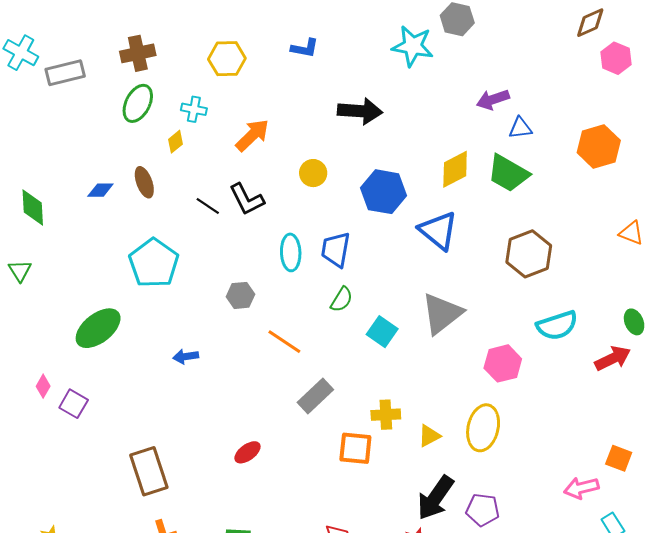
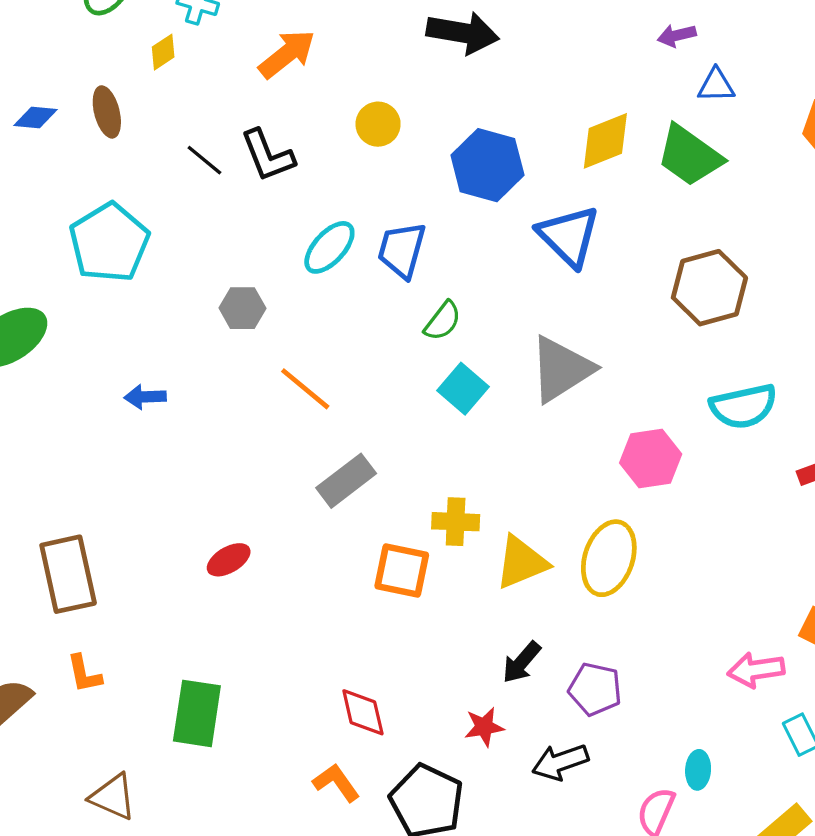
purple arrow: (493, 100) -> (677, 35), size x0.7
cyan ellipse: (291, 252) -> (329, 247), turned 39
green semicircle: (342, 299) -> (443, 321), moved
yellow triangle: (429, 436) -> (522, 562), size x1.5
black arrow: (435, 498) -> (522, 662), size x0.6

